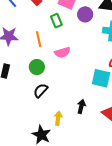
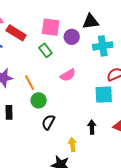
orange line: (39, 39) -> (29, 83), moved
pink semicircle: (62, 52) -> (68, 75), moved

